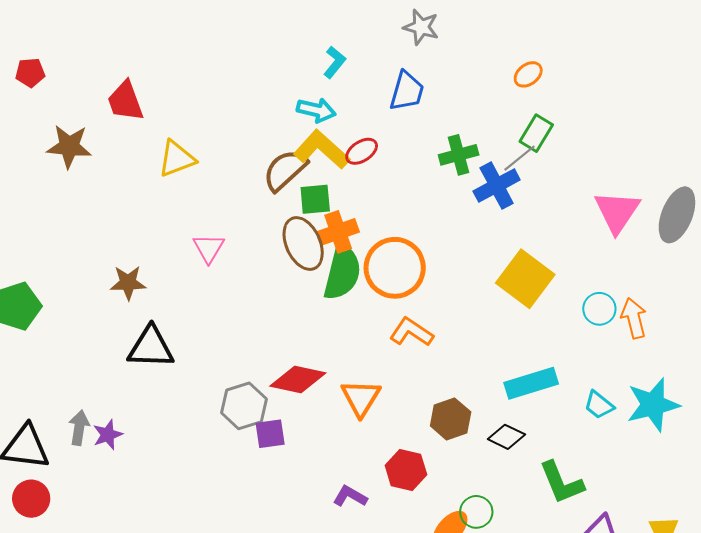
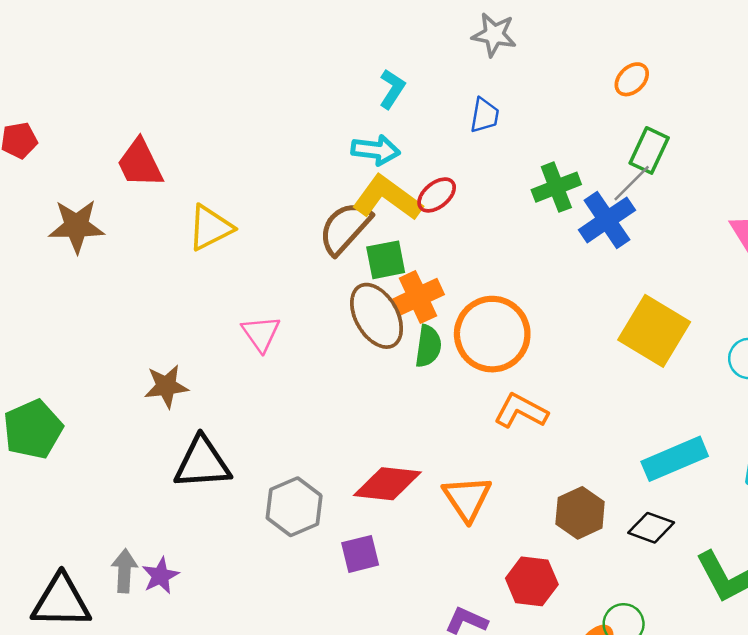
blue trapezoid: (407, 91) -> (485, 115), size x0.7
green semicircle: (342, 272) -> (428, 346), size x0.6
gray hexagon: (244, 406) -> (294, 507), moved

